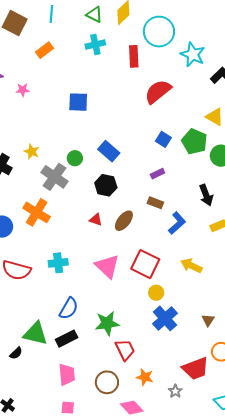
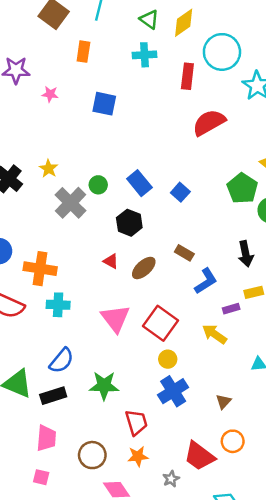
orange rectangle: (45, 50) -> (83, 52), turned -54
blue square: (78, 102) -> (104, 104), moved
blue square: (163, 139) -> (180, 192), moved
purple rectangle: (157, 174) -> (231, 309), moved
orange cross: (37, 212) -> (40, 269), moved, turned -32
red trapezoid: (125, 350) -> (136, 422), moved
red trapezoid: (196, 369) -> (199, 456), turned 48
orange star: (145, 377) -> (138, 456), turned -30

